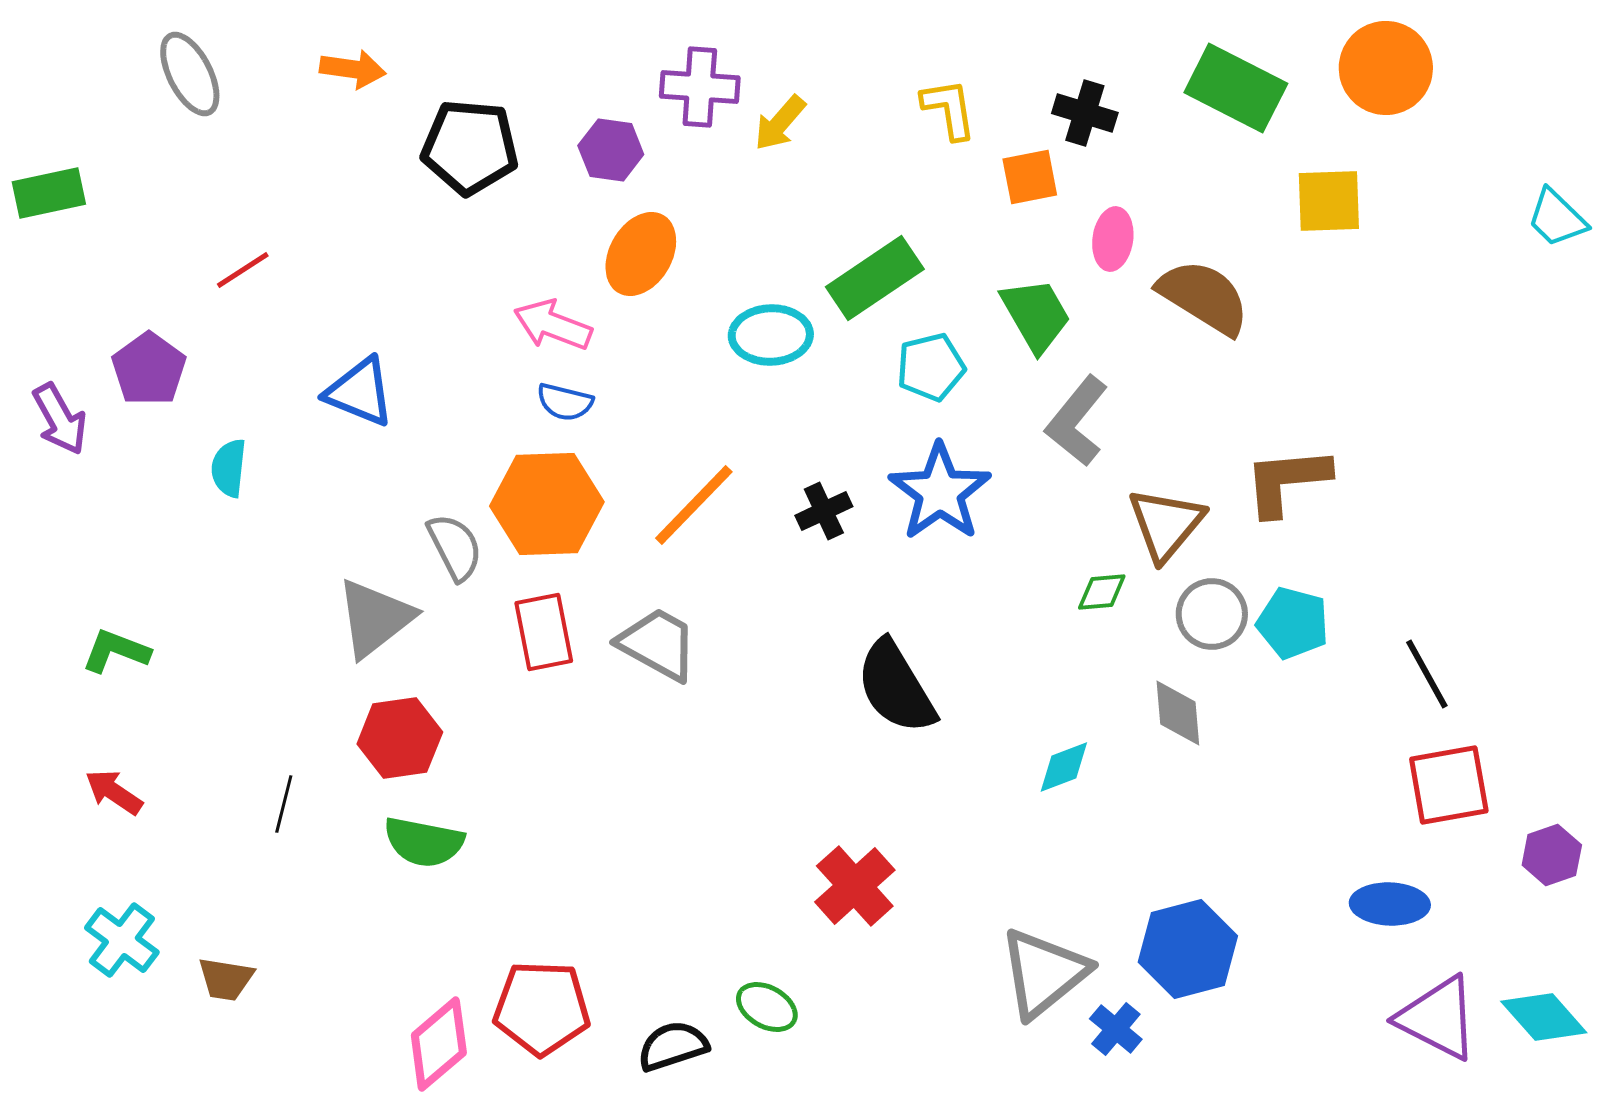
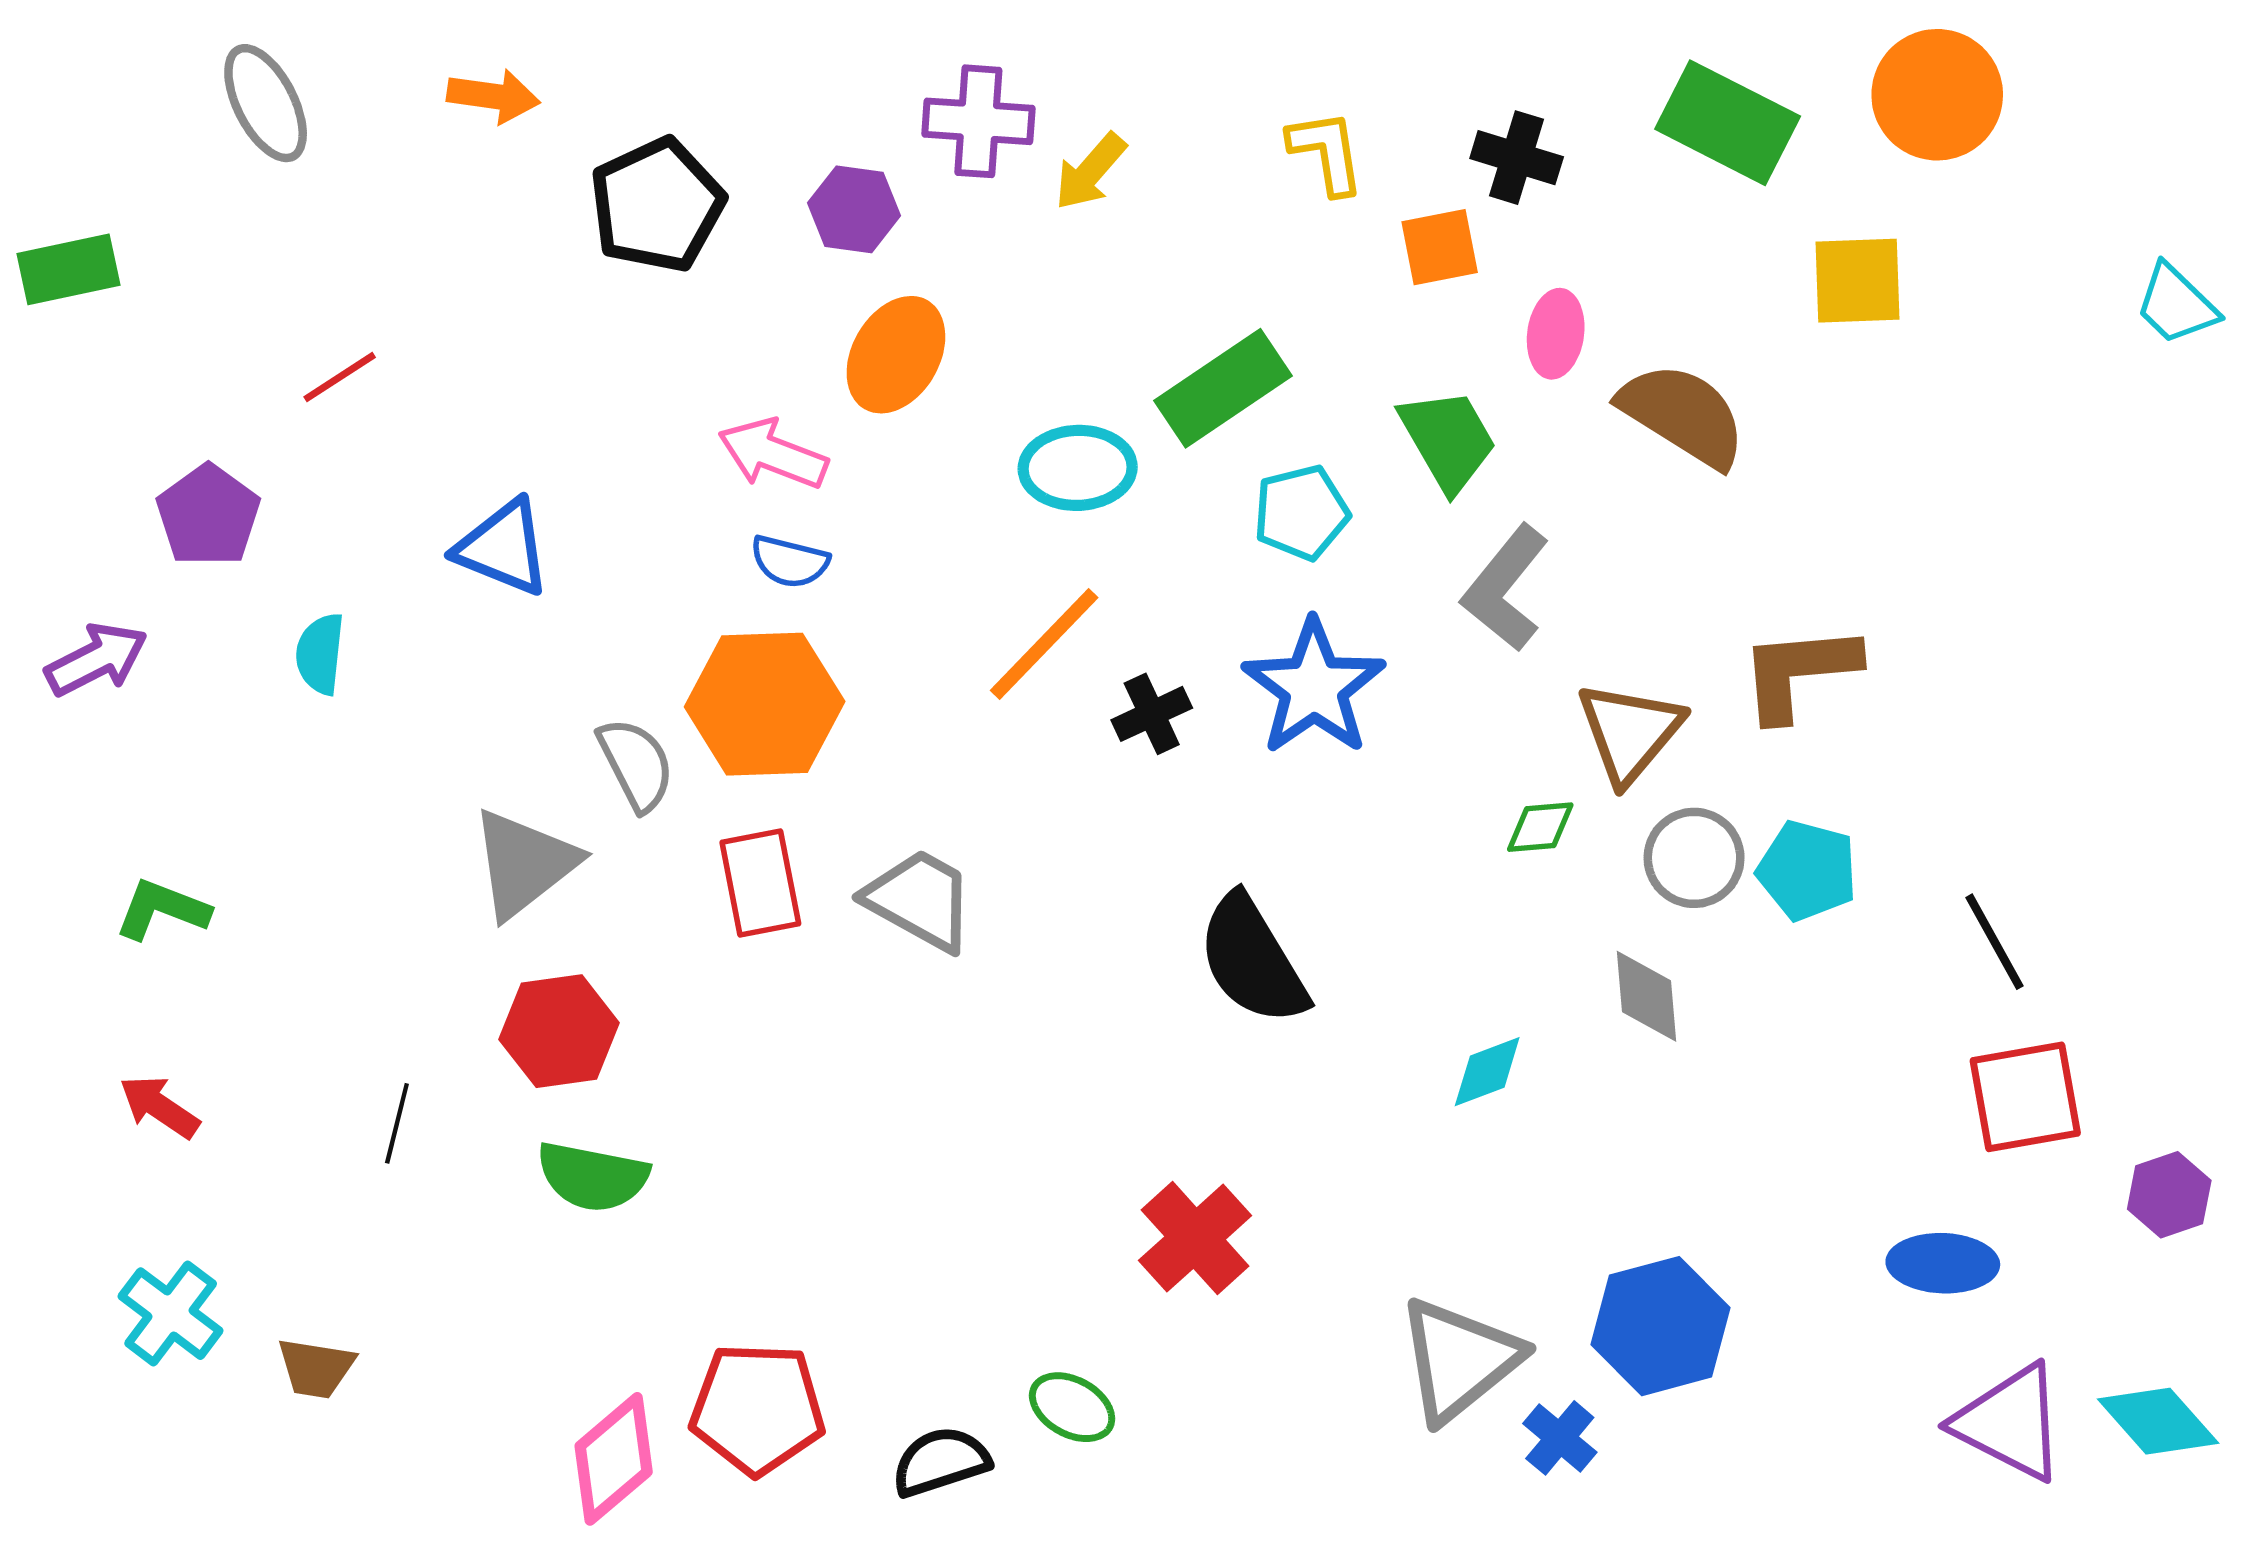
black pentagon: (470, 147) -> (657, 205), turned -30
purple arrow: (60, 419) -> (96, 659), moved, turned -88
orange line: (694, 505) -> (1044, 644), moved

